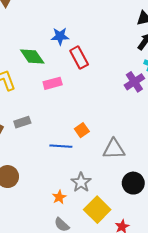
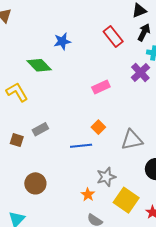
red rectangle: (79, 58) -> (113, 37), moved
pink rectangle: (53, 83) -> (101, 87), moved
gray star: (81, 182) -> (106, 177), turned 30

